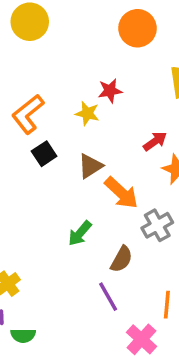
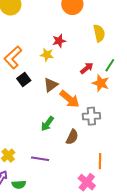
gray cross: (157, 225) -> (91, 116), turned 30
purple line: (108, 297) -> (40, 159), moved, turned -48

